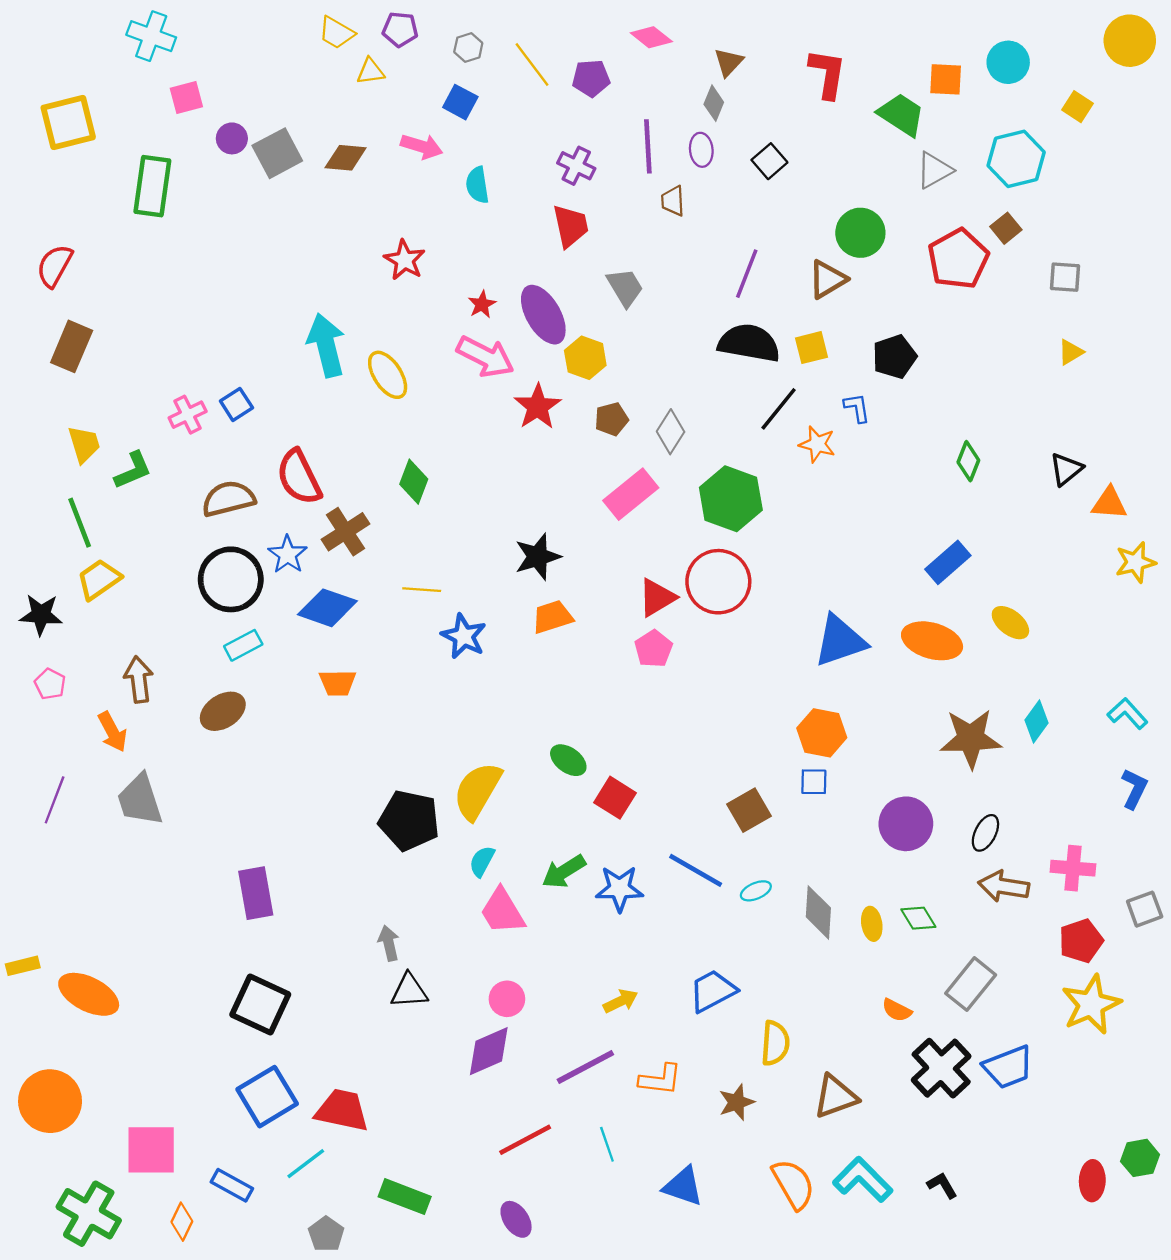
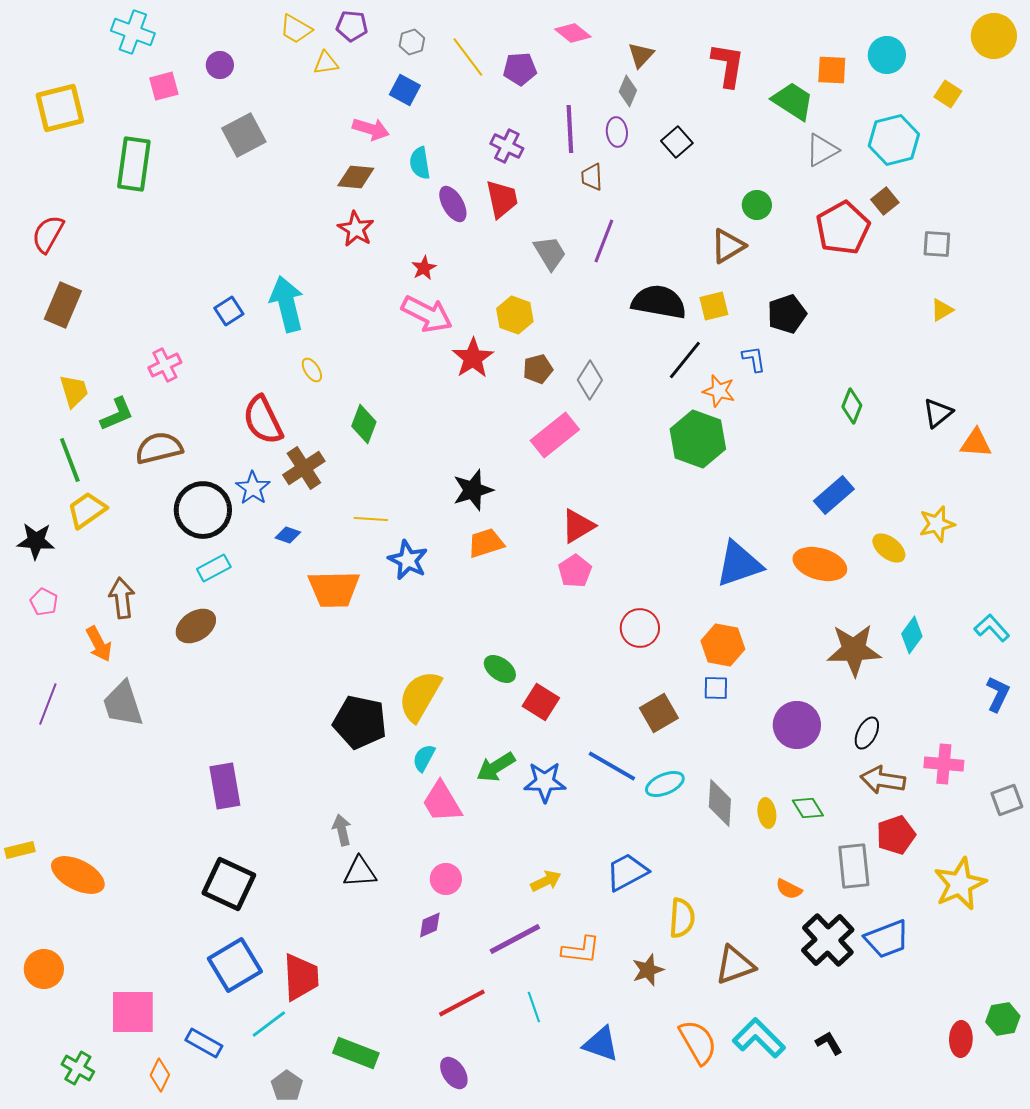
purple circle: (232, 138) -> (220, 65), moved
brown diamond: (346, 158) -> (356, 177), moved
green circle: (860, 233) -> (757, 205), size x0.7
purple line: (747, 274) -> (604, 241), moved
purple ellipse: (543, 315) -> (453, 204), moved, size x0.7
yellow ellipse: (388, 375) -> (312, 370), moved, size x0.6
blue square: (236, 404) -> (229, 311), moved
brown semicircle: (228, 499) -> (159, 448), moved
green hexagon: (731, 499) -> (698, 439), moved
yellow star: (1135, 562) -> (937, 524), moved
red circle: (718, 582) -> (640, 628), moved, size x0.7
blue diamond: (327, 608) -> (288, 535), size x0.5
orange trapezoid: (338, 683) -> (334, 589), moved, size x1.6
cyan ellipse: (756, 891) -> (665, 784), size x1.4
red pentagon: (1081, 941) -> (896, 835), moved
gray rectangle: (971, 984) -> (854, 866), turned -45
purple diamond: (489, 1051) -> (430, 925), size x0.6
orange circle: (50, 1101) -> (44, 969), size x0.7
red trapezoid: (342, 1110) -> (301, 977), turned 75
green cross: (89, 1214) -> (78, 1068), size x0.6

